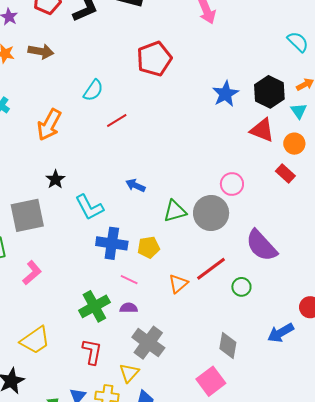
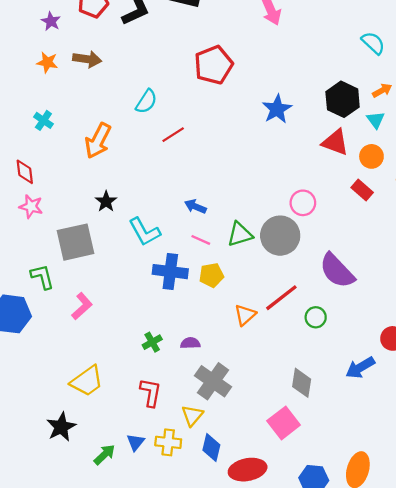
blue star: (225, 94) -> (277, 109), moved
pink line: (129, 280) -> (201, 240), moved
green cross: (94, 306) -> (152, 342), size x0.6

